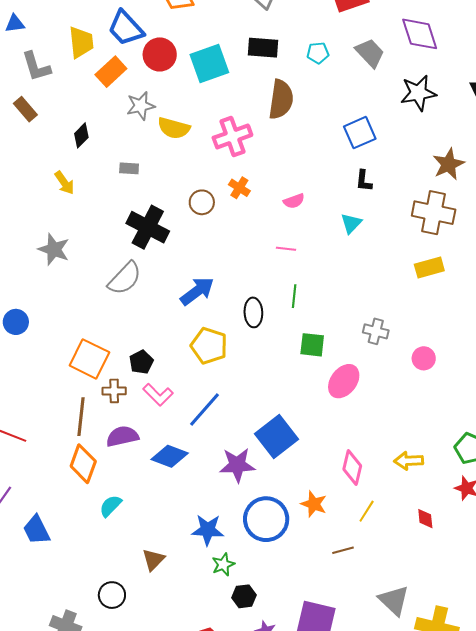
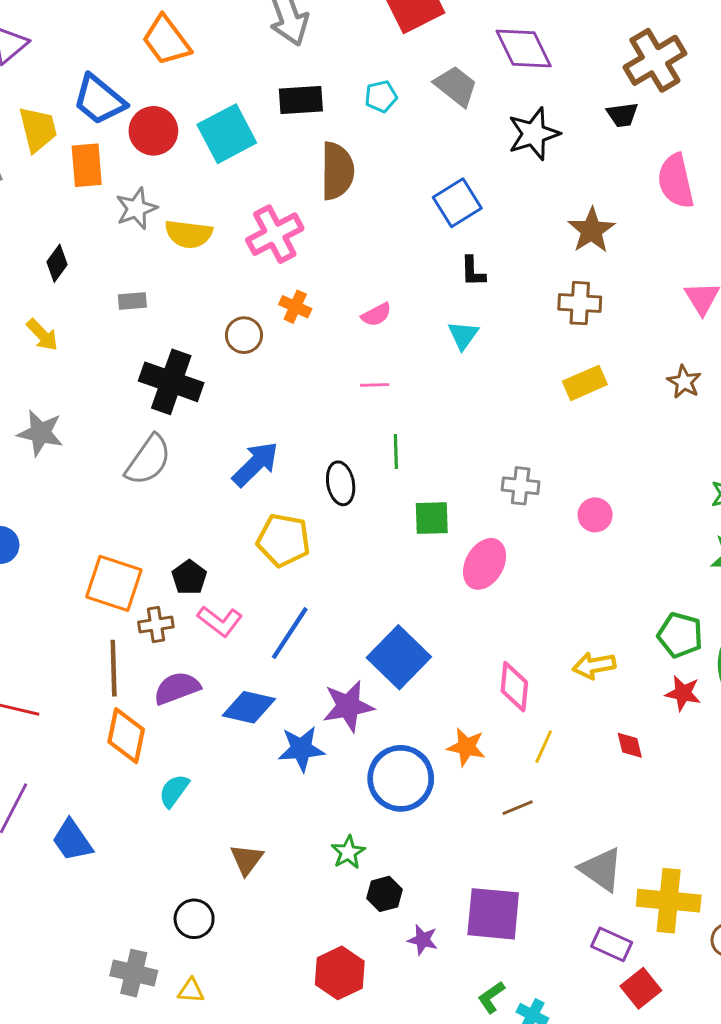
orange rectangle: (111, 72) -> (87, 165), turned -44
brown cross: (434, 213) -> (580, 303), size x0.7
blue star: (208, 530) -> (301, 749), moved

